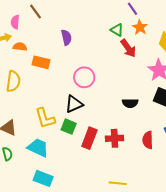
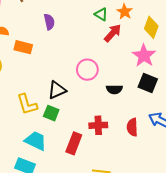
red arrow: (128, 48) -> (113, 33), turned -102
pink circle: (84, 77) -> (87, 70), moved
red rectangle: (89, 138) -> (74, 143), moved
cyan trapezoid: (38, 148) -> (36, 141), moved

